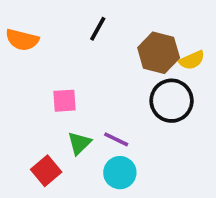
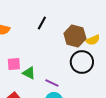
pink square: (65, 101) -> (14, 64), moved
green triangle: (79, 143) -> (29, 73), moved, turned -48

